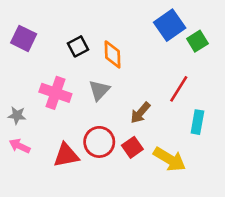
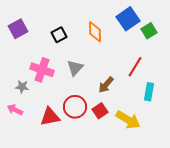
purple square: (24, 38) -> (18, 29), turned 36
orange diamond: (112, 54) -> (95, 32), moved
gray star: (17, 115) -> (22, 87), moved

